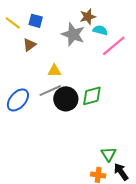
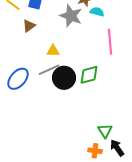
pink line: (114, 46) -> (110, 42), moved, turned -55

